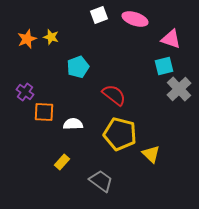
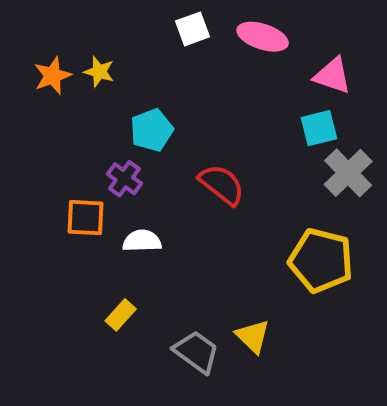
purple cross: (25, 92) -> (124, 179), moved
yellow pentagon: (120, 134) -> (321, 260), moved
yellow triangle: (151, 154) -> (253, 336), moved

